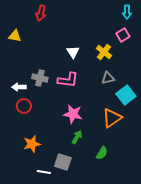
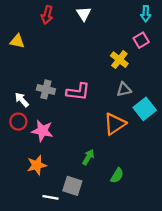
white triangle: (73, 52) -> (84, 14), moved
white arrow: (19, 87) -> (22, 100), turned 48
red circle: (24, 106) -> (18, 122), moved
pink star: (73, 114) -> (42, 131), moved
orange triangle: (112, 118) -> (115, 124), moved

